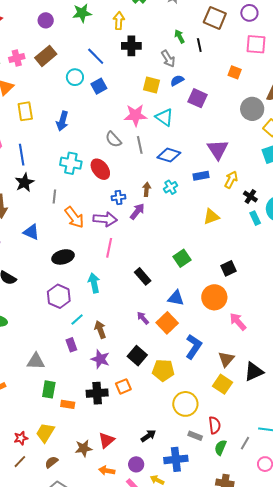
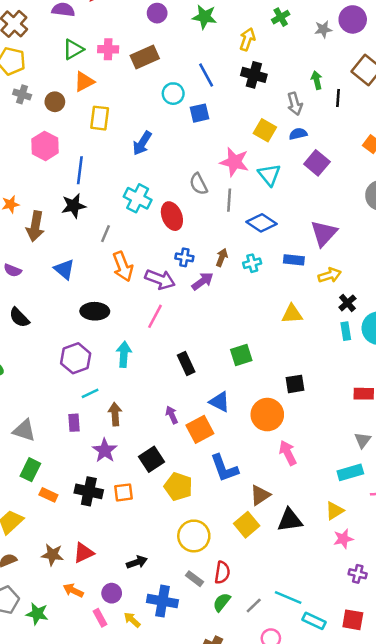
yellow arrow: (231, 180) -> (330, 275), turned 30
blue L-shape: (194, 347) -> (224, 468), turned 110

